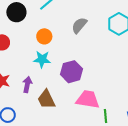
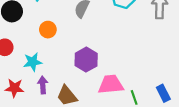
cyan star: (42, 59) -> (33, 62), moved

